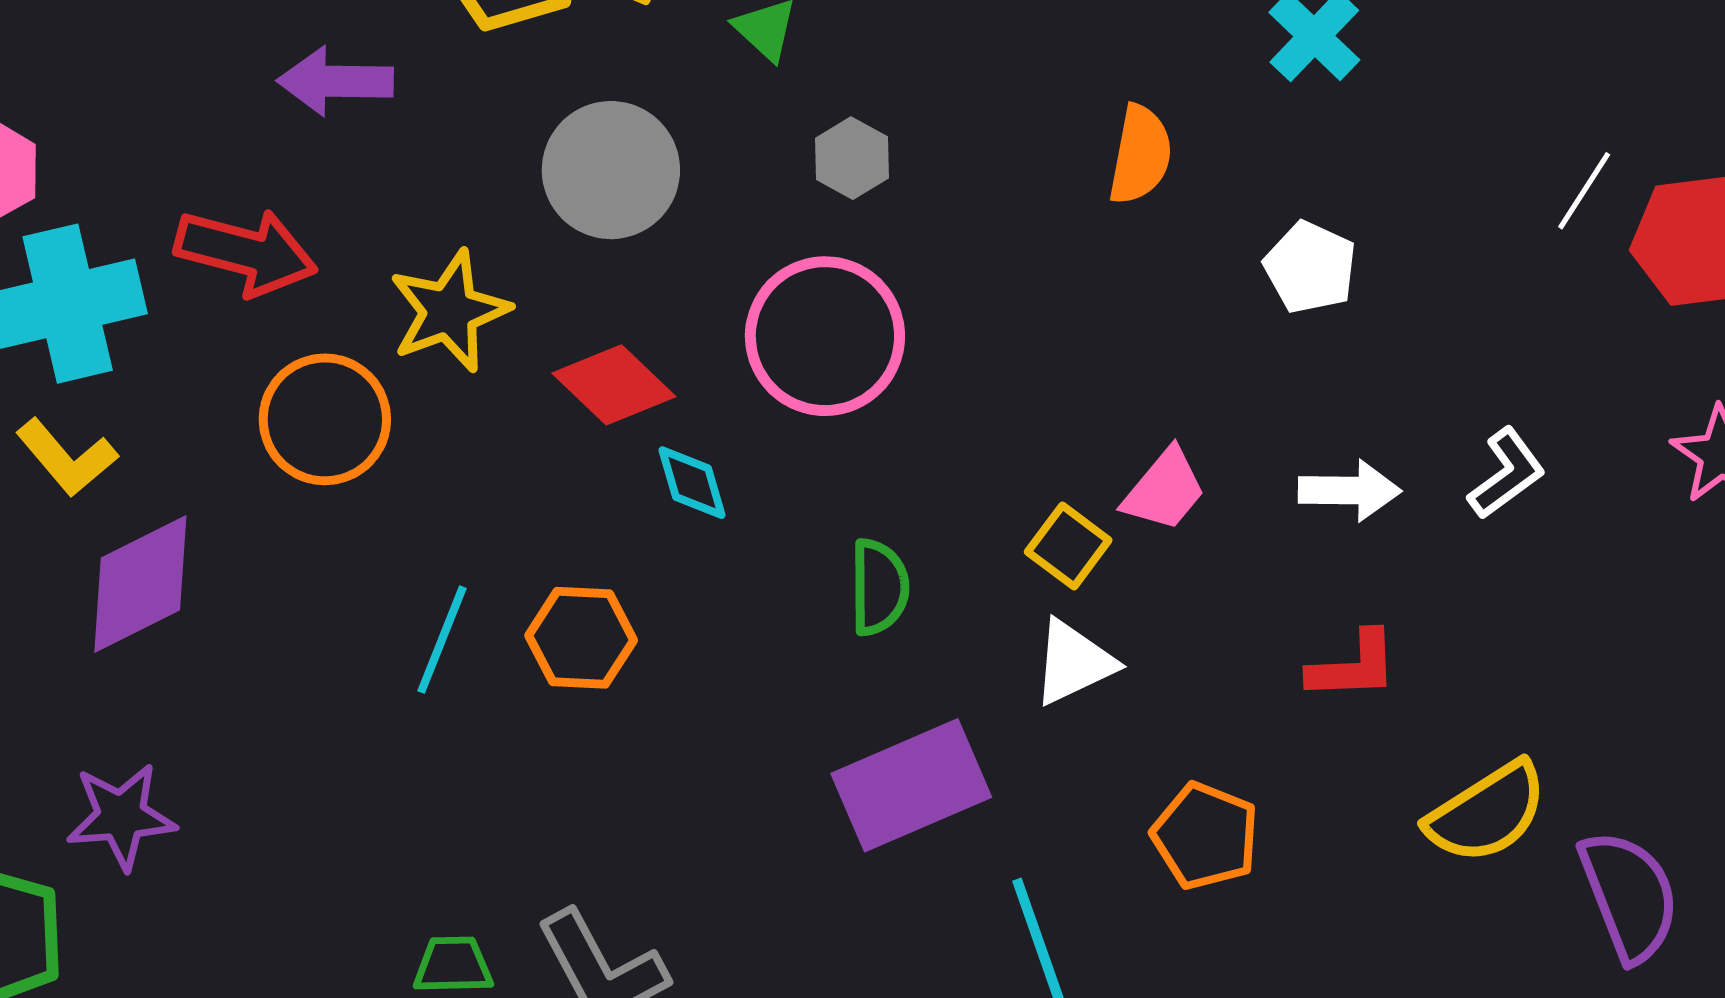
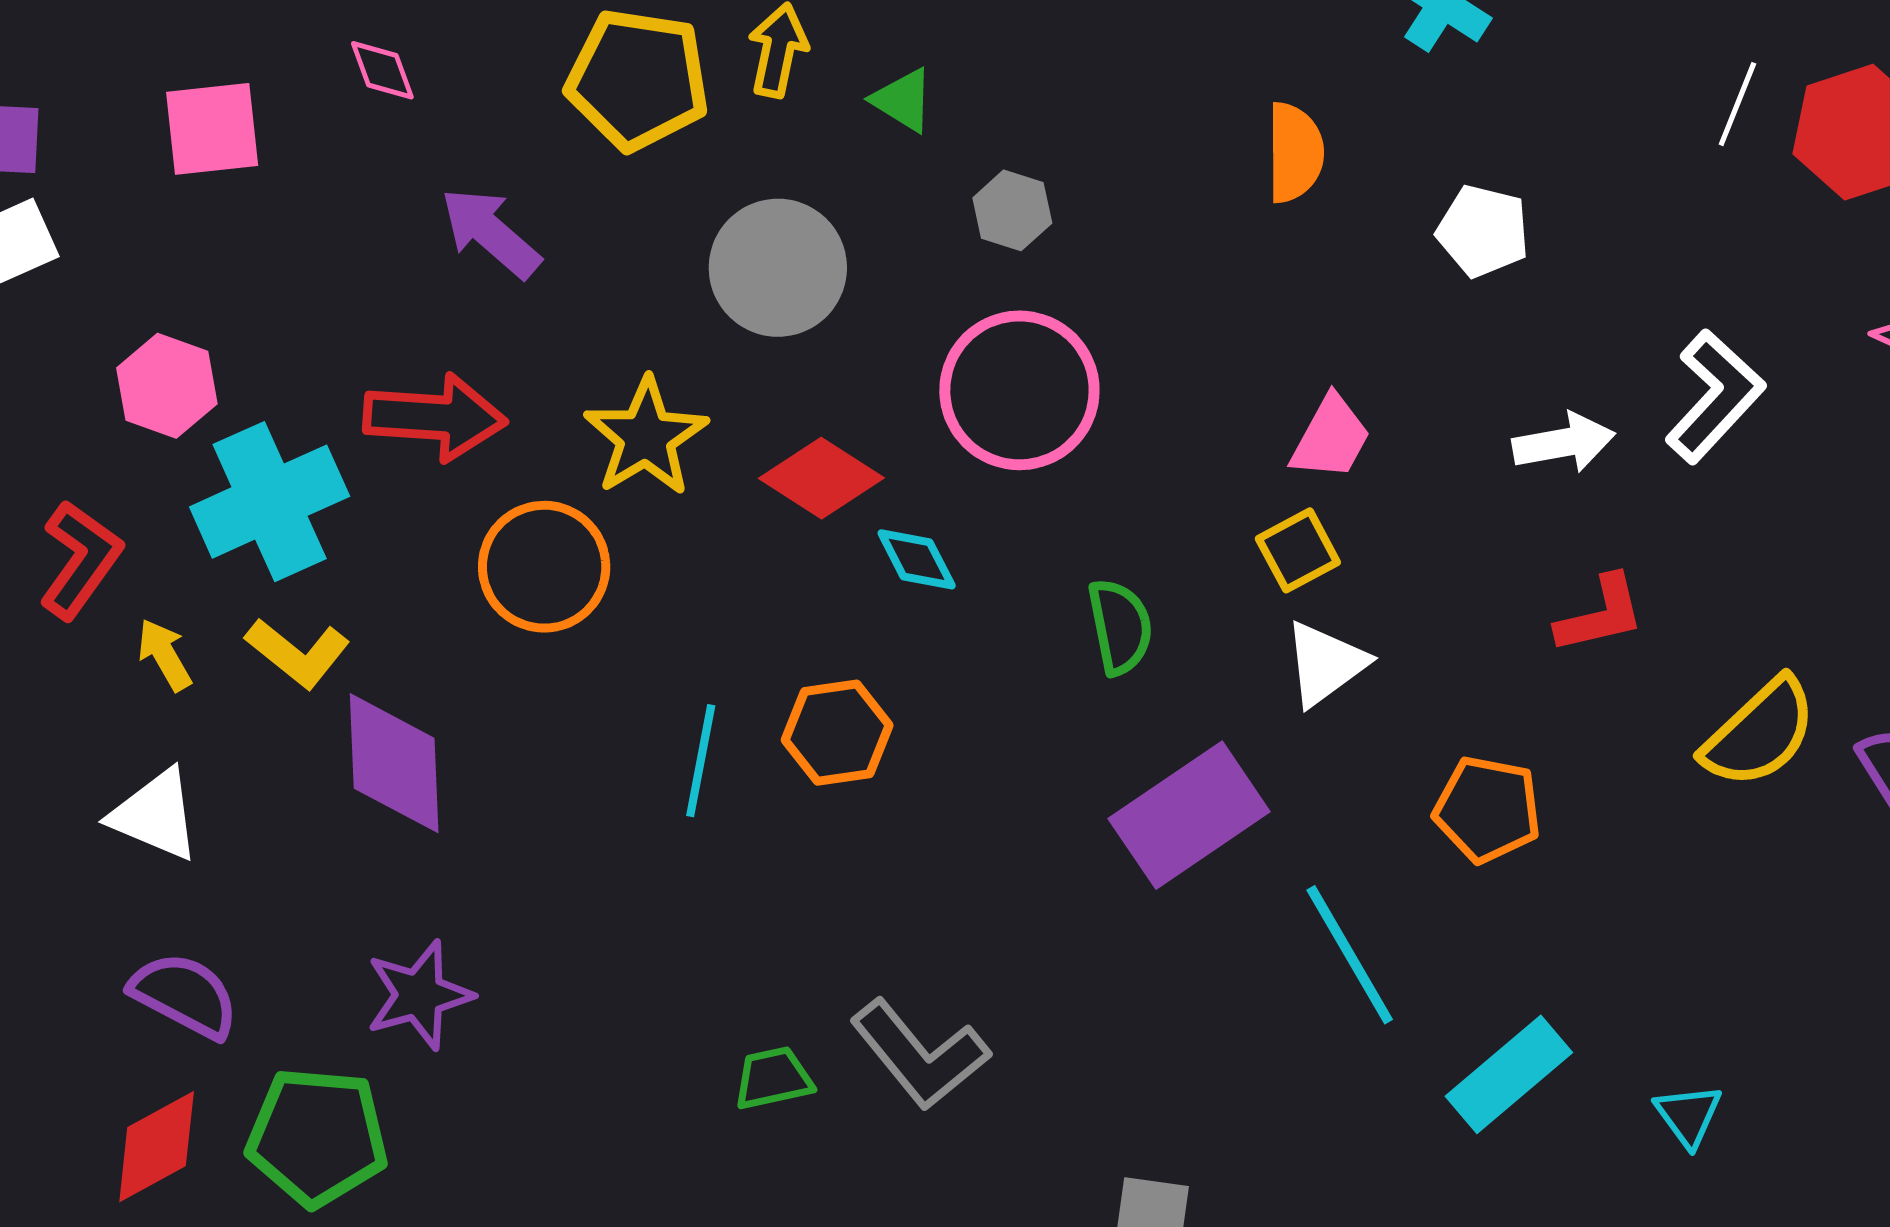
purple arrow: (335, 81) -> (491, 233), turned 51
white L-shape: (1507, 474) -> (1715, 396), size x1.4
pink trapezoid: (1164, 490) -> (1331, 438), moved
yellow square: (1068, 546) -> (1298, 550), turned 36
purple diamond: (140, 584) -> (394, 763), turned -55

